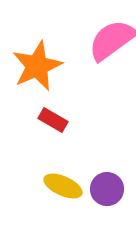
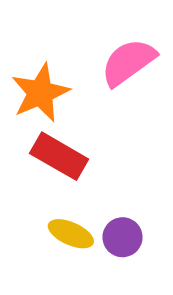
red rectangle: (53, 120) -> (59, 156), size x1.6

